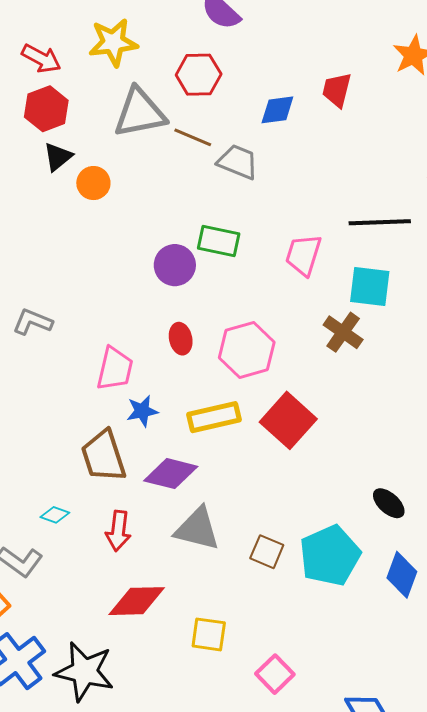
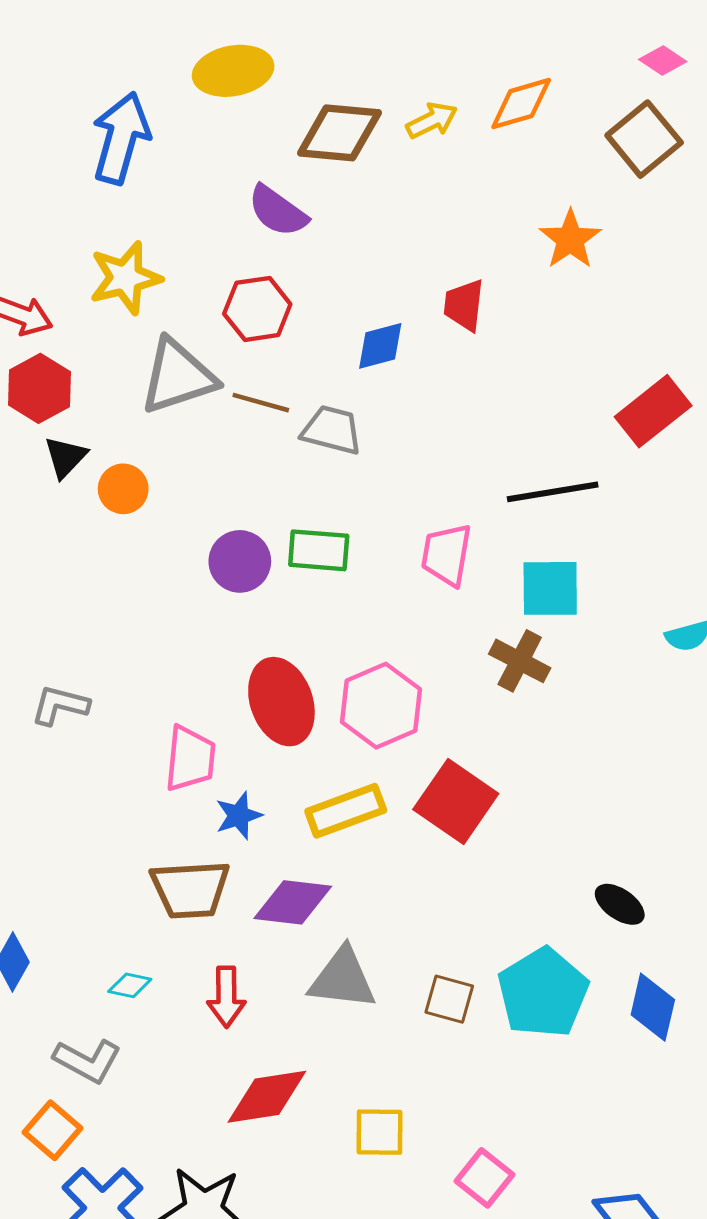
purple circle: (175, 265) -> (240, 561), moved
red ellipse: (181, 339) -> (281, 702), size x1.8
brown trapezoid: (104, 456) -> (190, 889), turned -68

